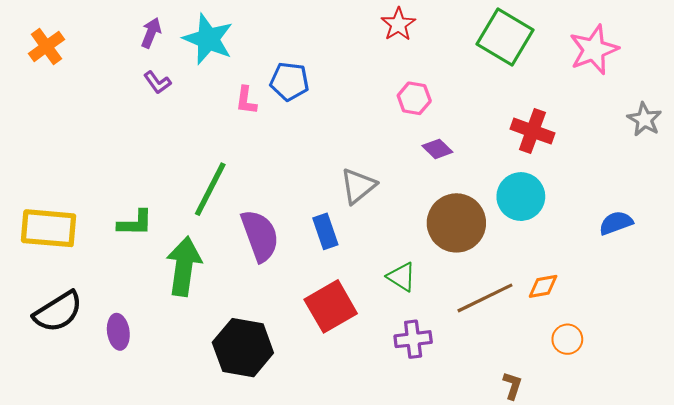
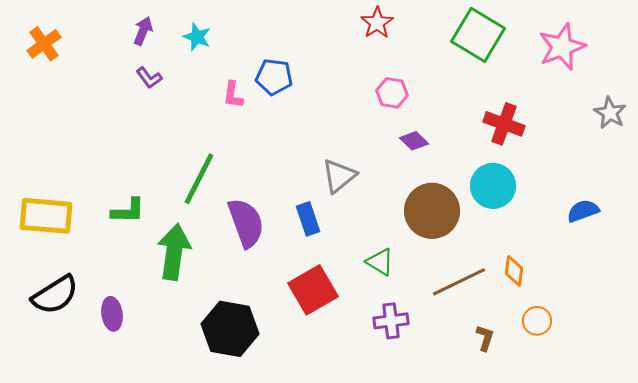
cyan star: (208, 39) -> (197, 37), size x0.6
orange diamond: (543, 286) -> (514, 271), turned -72
brown L-shape: (512, 386) -> (485, 338), moved

